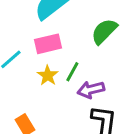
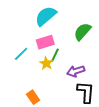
green line: (72, 72) -> (55, 55), moved

